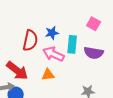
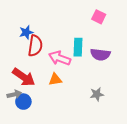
pink square: (94, 24) -> (99, 17), moved
blue star: (52, 33) -> (26, 32), moved

